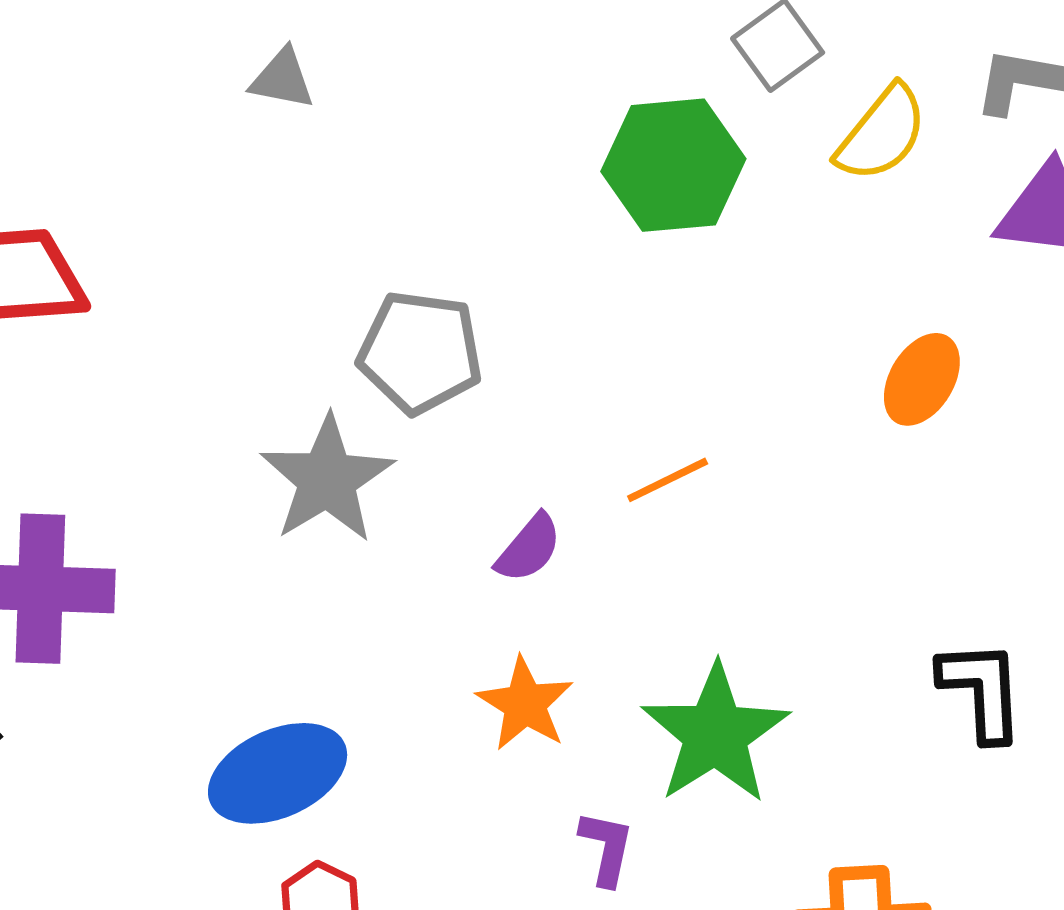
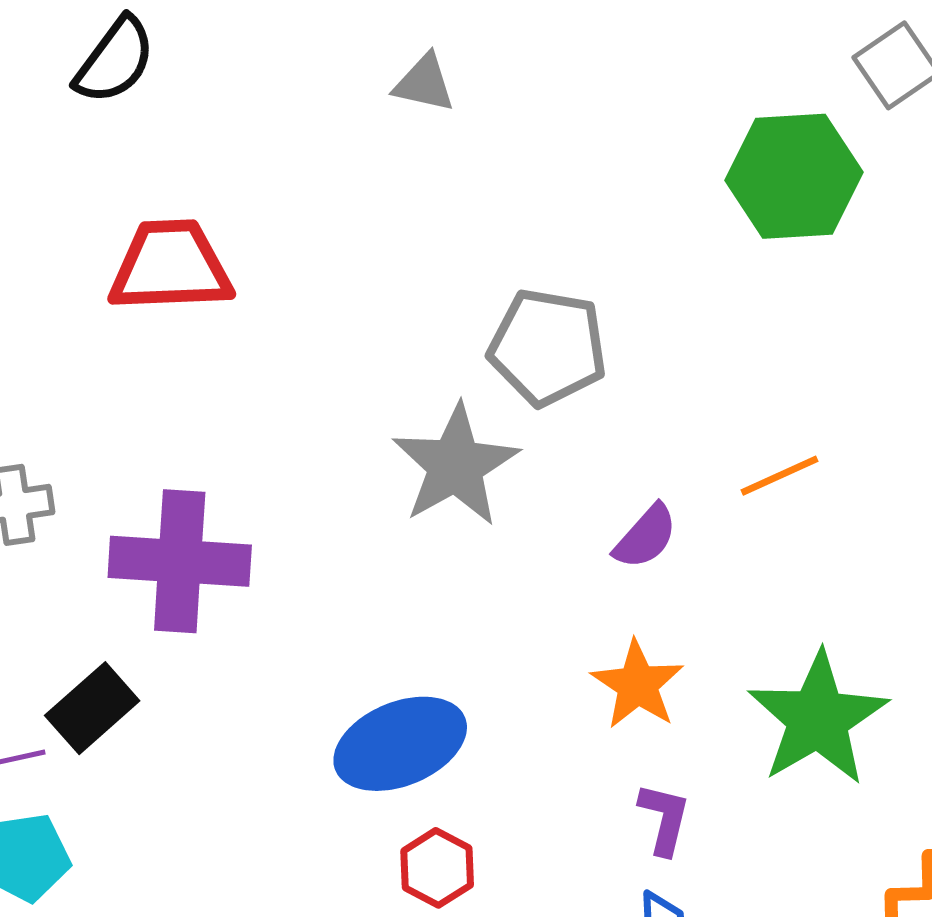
purple L-shape: (606, 848) -> (664, 819), moved

